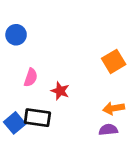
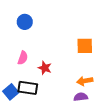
blue circle: (16, 35) -> (25, 22), moved
orange square: (114, 61) -> (85, 46), turned 30

